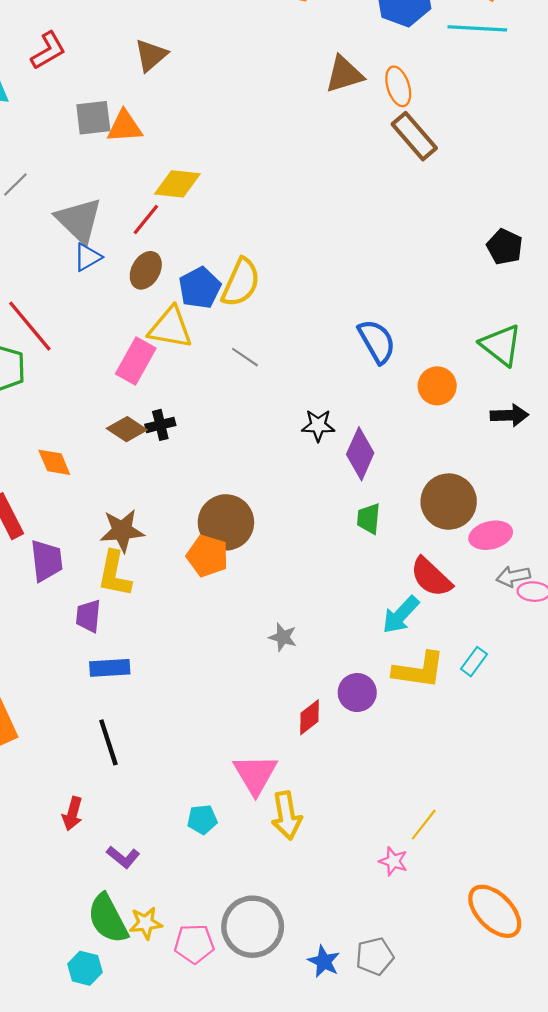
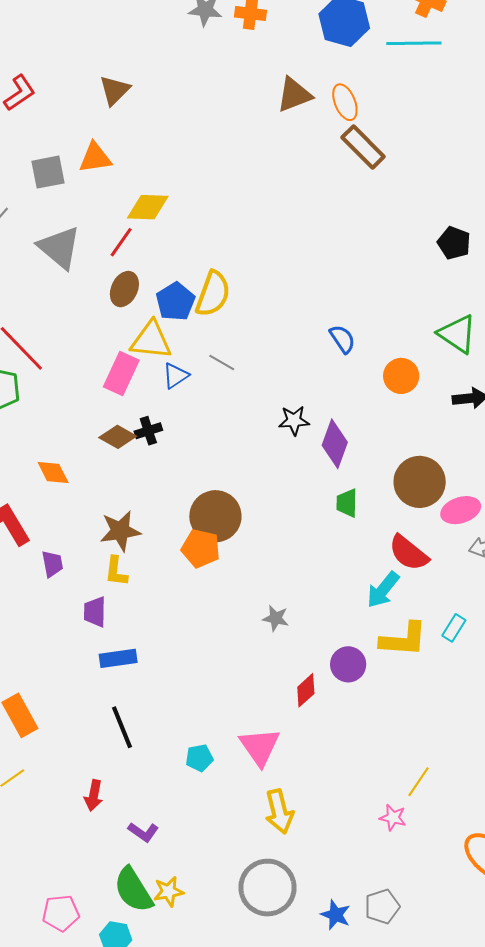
gray square: (93, 118) -> (48, 172), moved
blue triangle: (87, 257) -> (176, 376), moved
blue semicircle: (377, 341) -> (342, 339), size x0.7
purple trapezoid: (46, 561) -> (52, 564), size x0.7
yellow L-shape: (114, 574) -> (116, 571), size x0.7
yellow arrow: (287, 815) -> (279, 812), moved
cyan pentagon: (202, 820) -> (199, 758), moved
pink pentagon: (194, 944) -> (61, 913), moved

